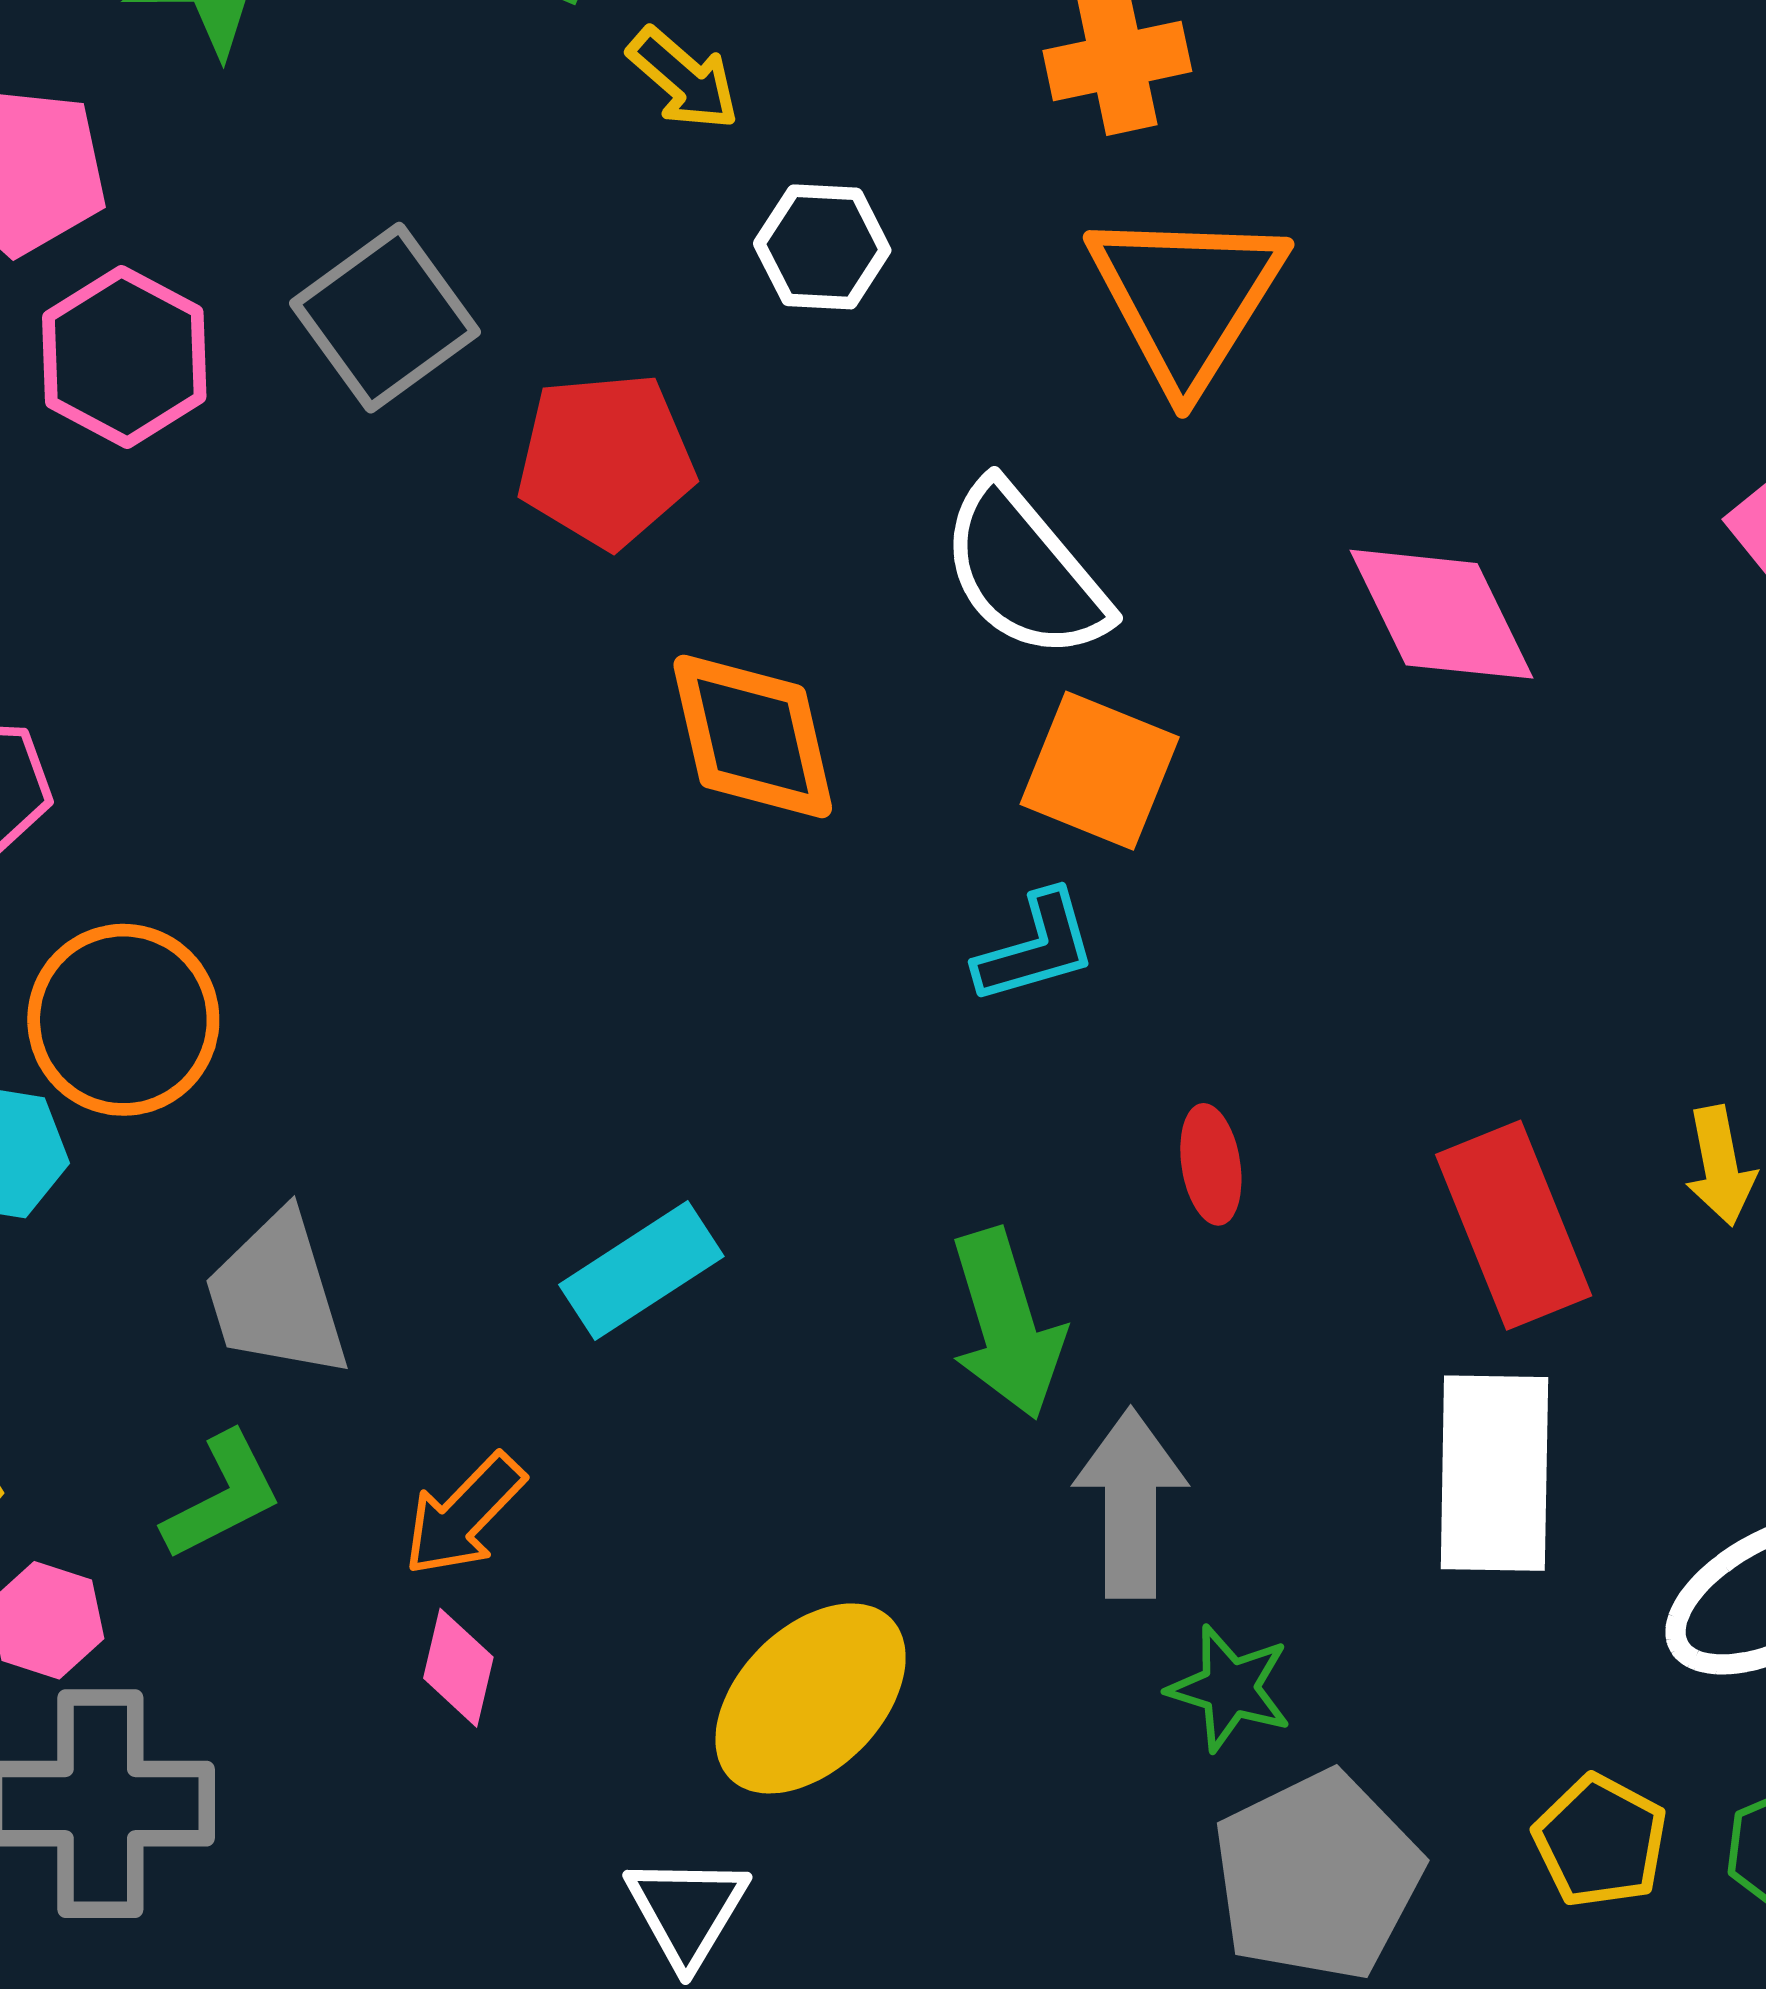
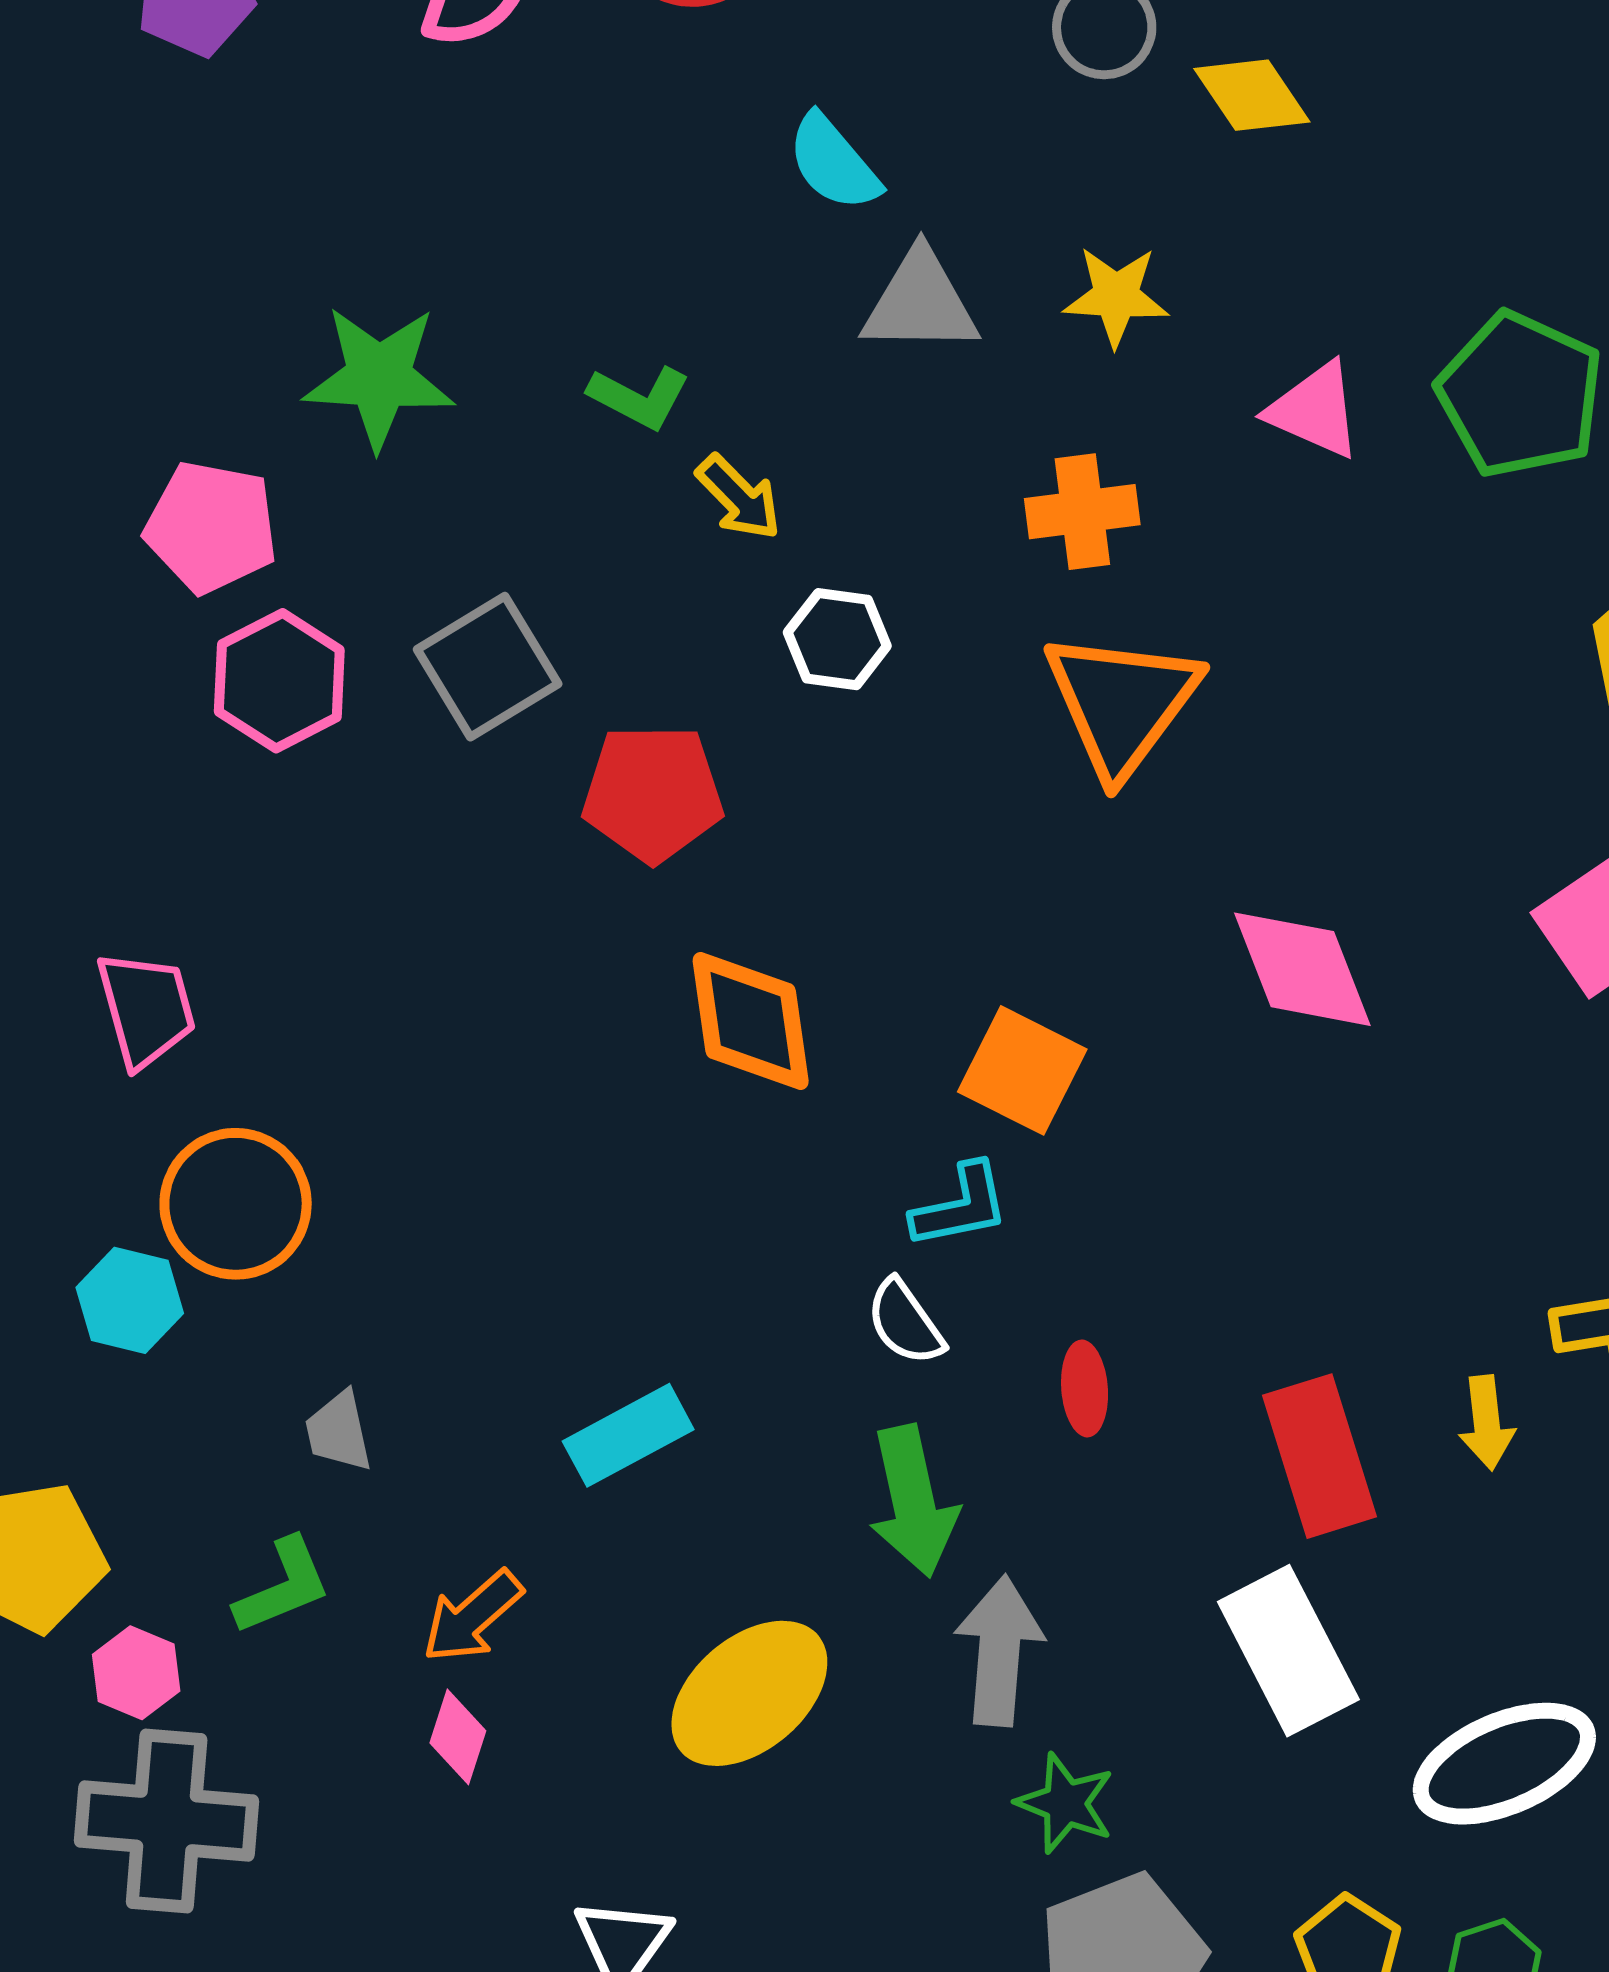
white semicircle: (1024, 571) -> (905, 1322), moved, size x0.6
gray trapezoid: (277, 1296) -> (339, 1431), size x0.6
white rectangle: (1494, 1473) -> (1288, 1651), turned -33
yellow ellipse: (811, 1698) -> (749, 1693), moved

